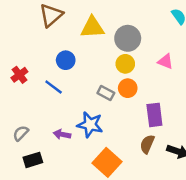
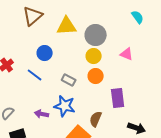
gray rectangle: (106, 93) -> (69, 80), moved
brown semicircle: (147, 144) -> (96, 119), moved

